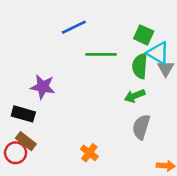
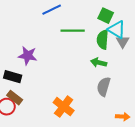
green arrow: (135, 96) -> (99, 63), turned 35
orange cross: (89, 153) -> (64, 107), size x1.5

